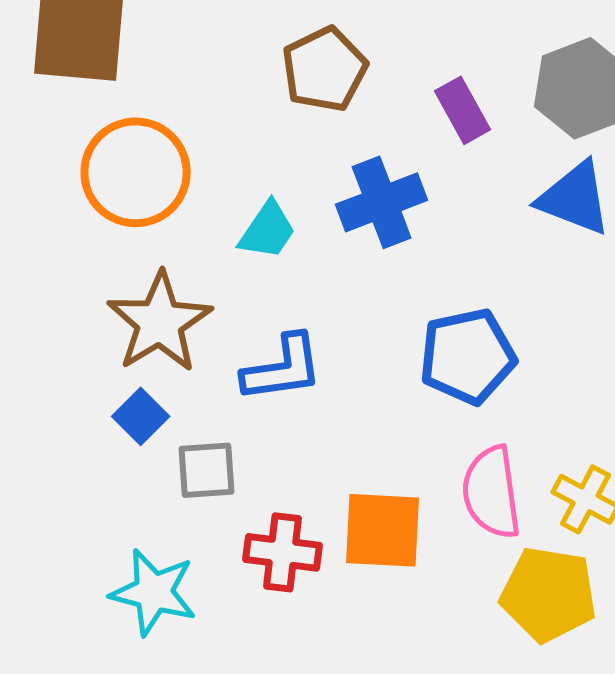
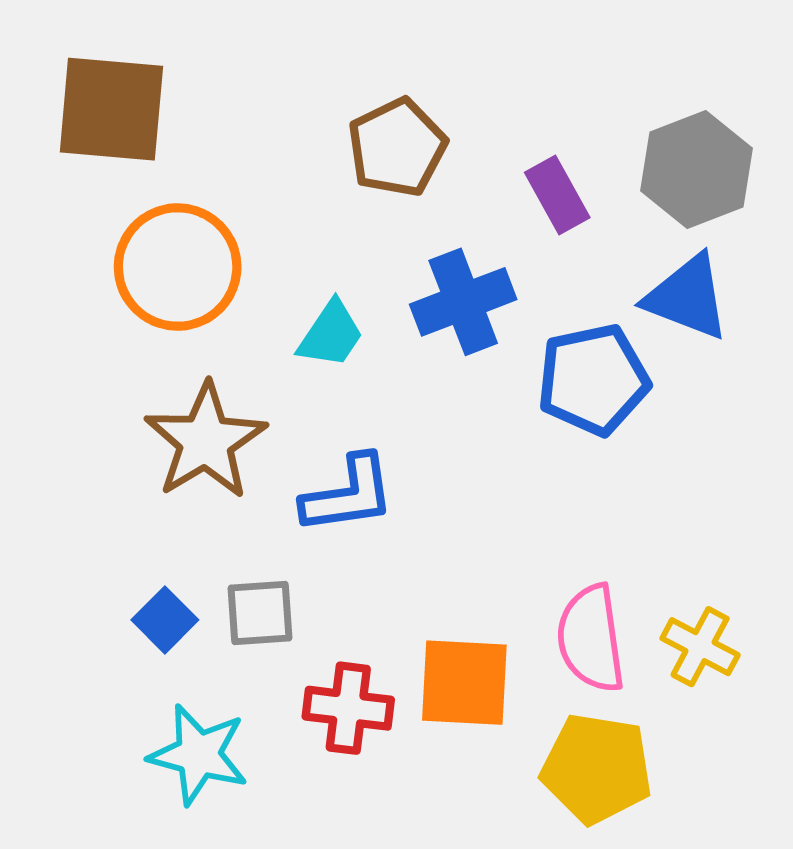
blue pentagon: (468, 356) -> (593, 380), moved
blue square: (141, 416) -> (165, 620), moved
yellow pentagon: (549, 594) -> (597, 769), moved

